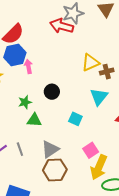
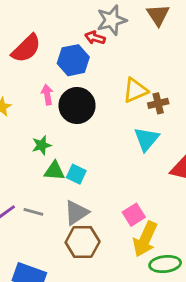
red arrow: (62, 26) -> (95, 38), size x0.6
blue hexagon: (15, 55) -> (73, 60), moved
black circle: (52, 92) -> (77, 105), moved, size x1.6
cyan square: (75, 119) -> (76, 174), moved
gray line: (20, 149) -> (33, 212), turned -56

